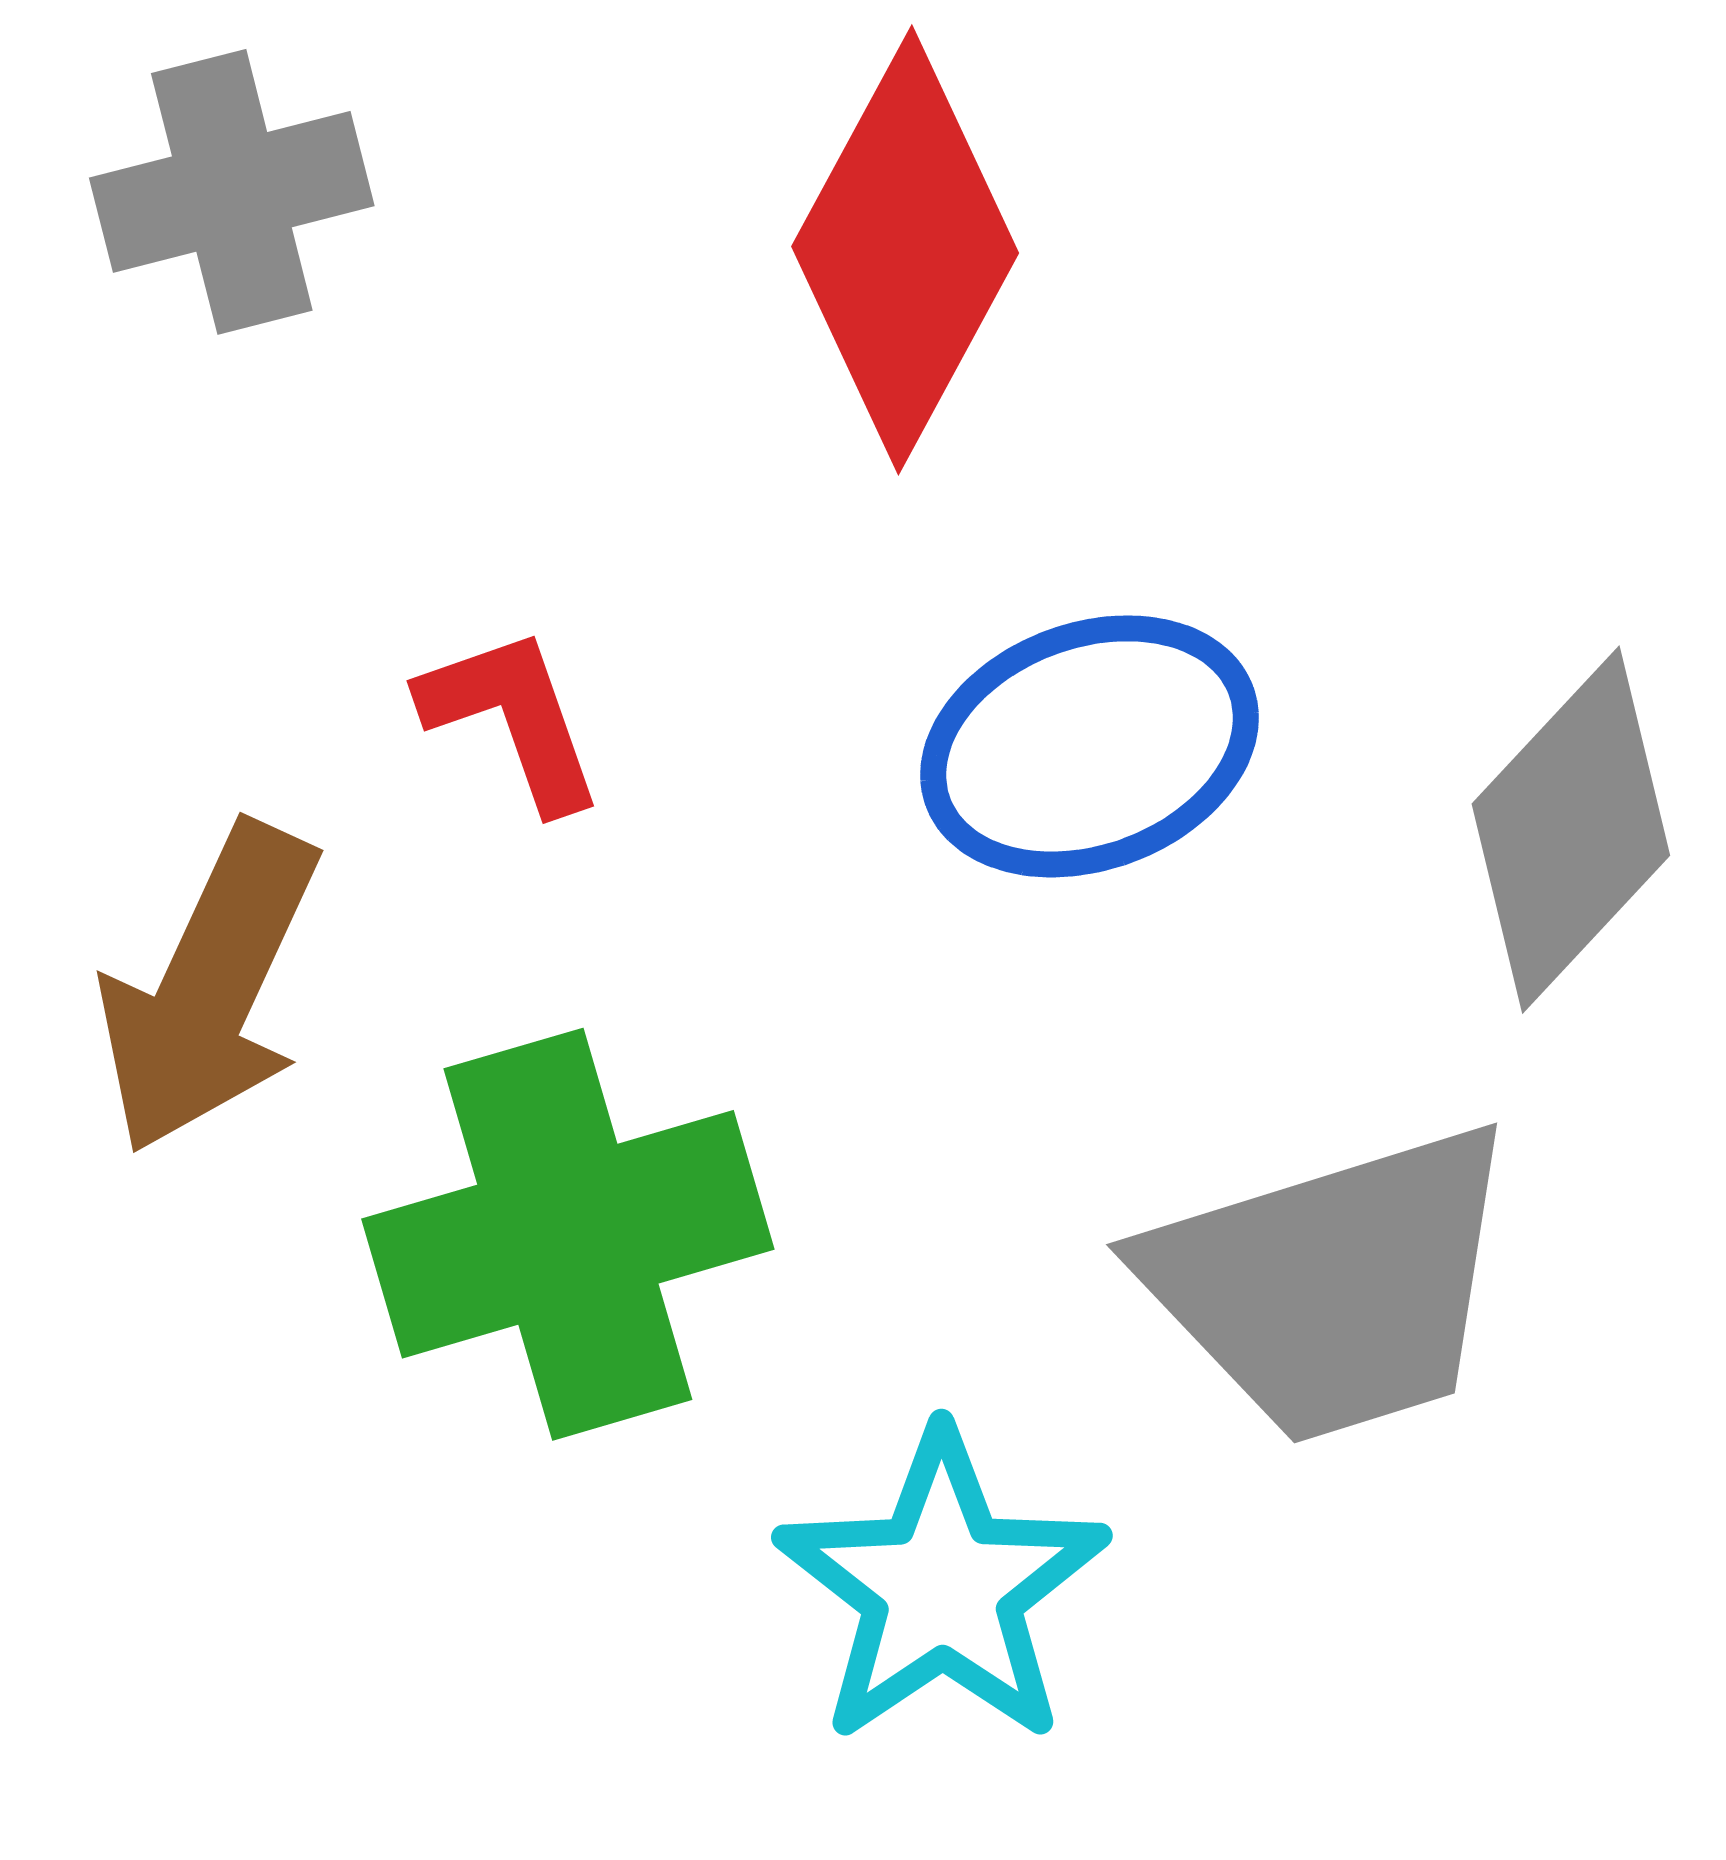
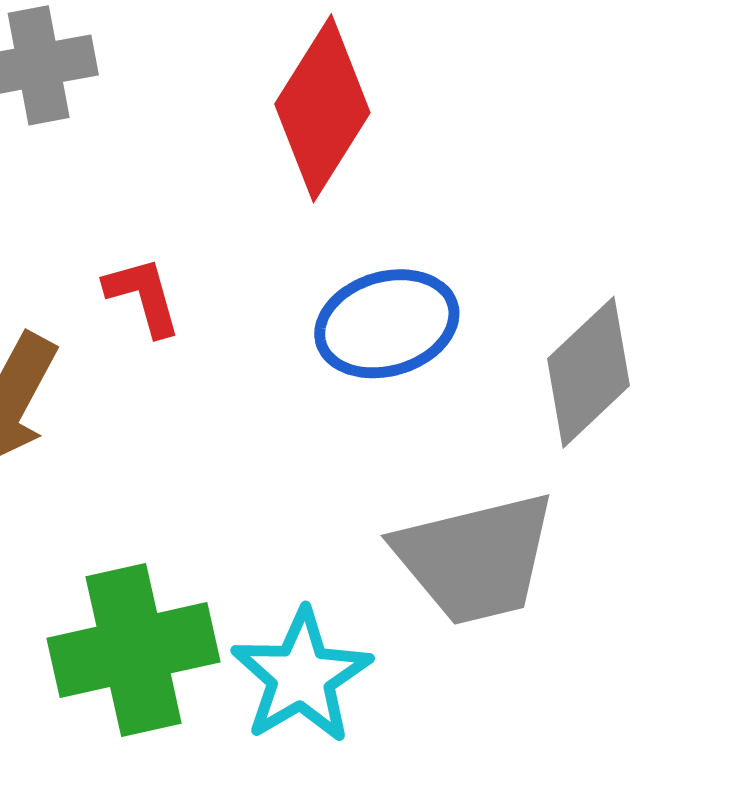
green cross: (568, 1234) -> (134, 650), moved

